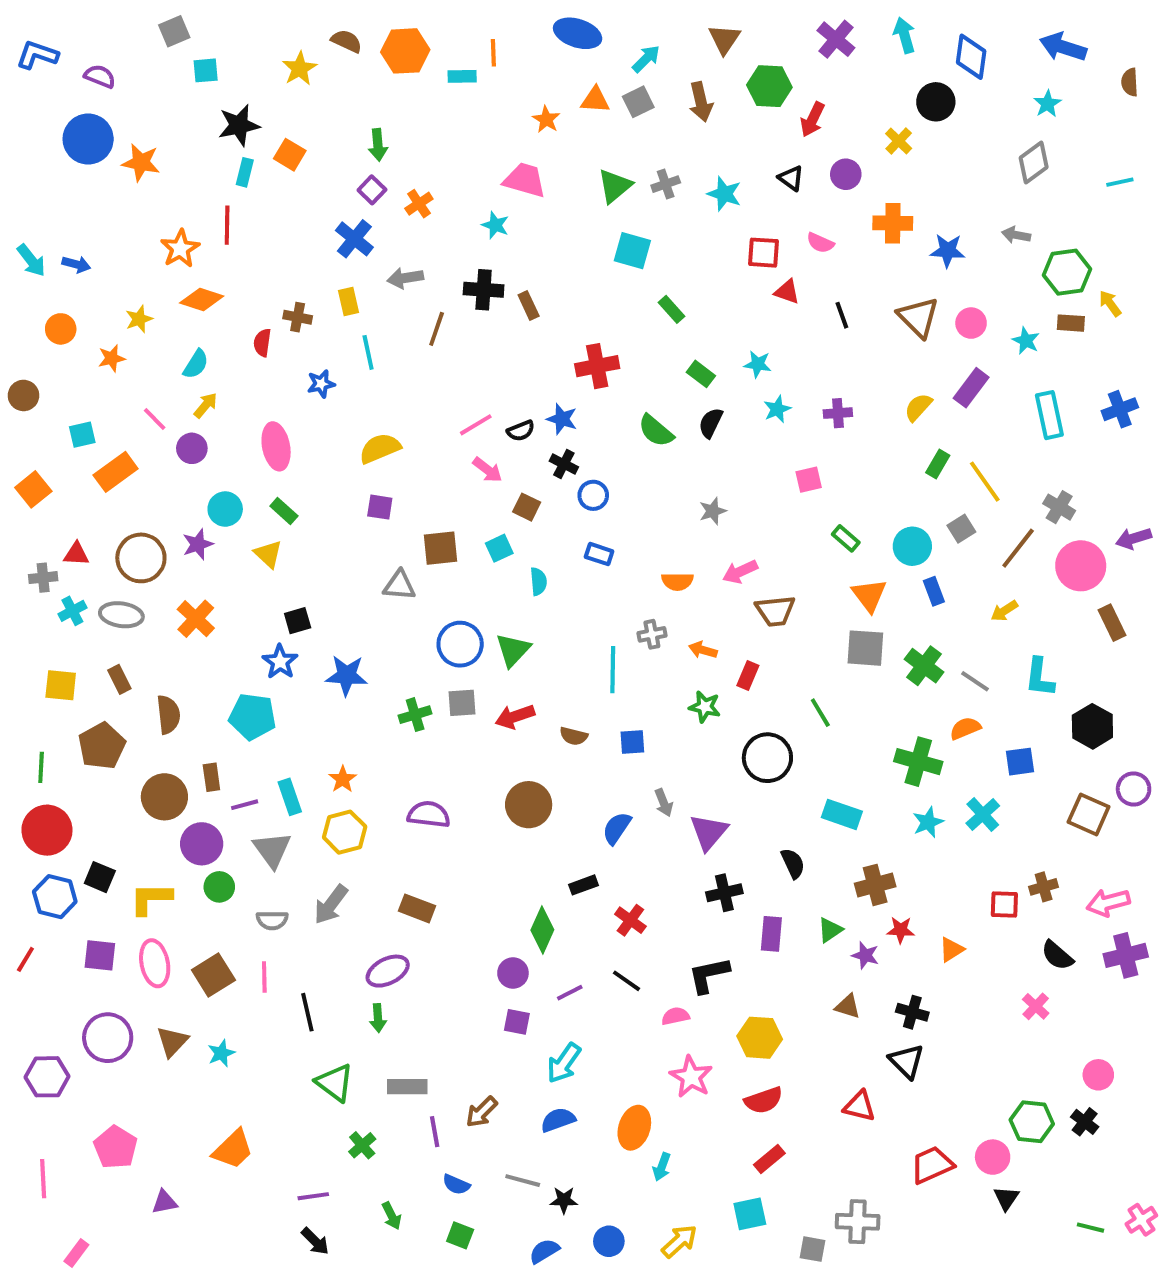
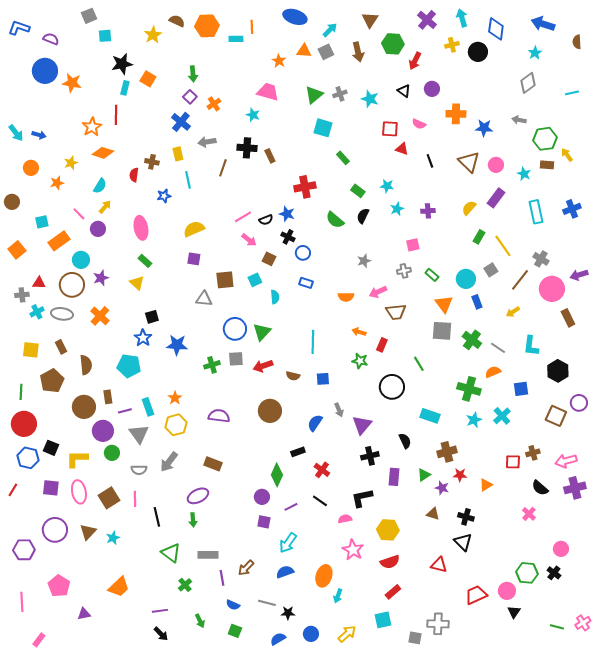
yellow cross: (899, 141) -> (452, 45), moved, turned 32
cyan circle: (225, 509) -> (81, 260), moved
gray cross: (652, 634) -> (404, 271), moved

